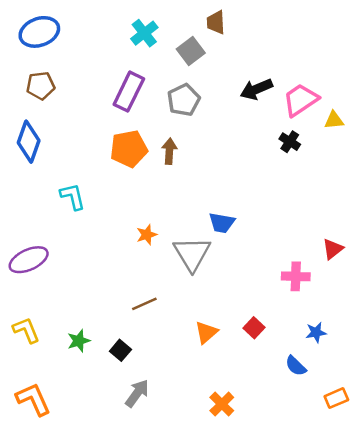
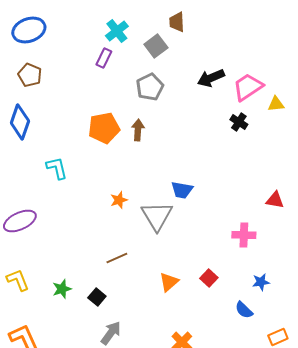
brown pentagon: (41, 86) -> (30, 75), turned 30
purple rectangle: (129, 92) -> (104, 58), moved, size x0.6
red triangle: (333, 249) -> (275, 200), moved, turned 48

